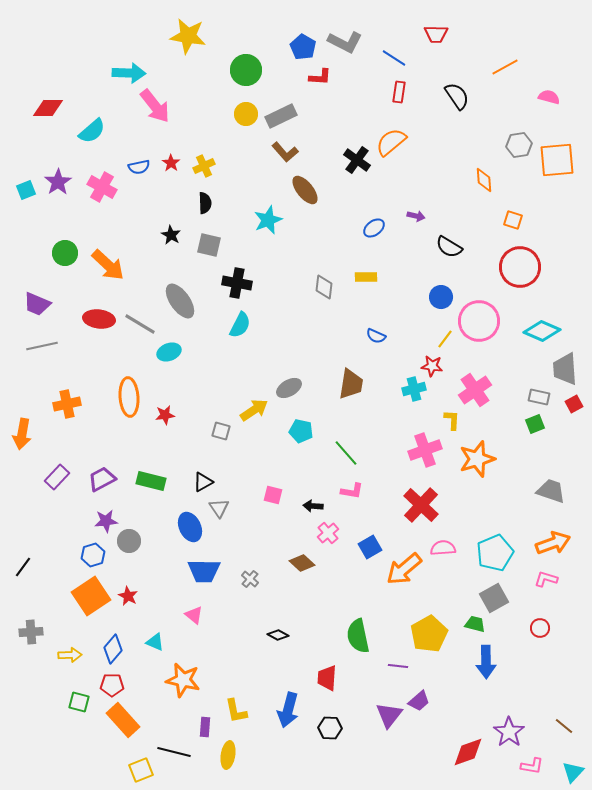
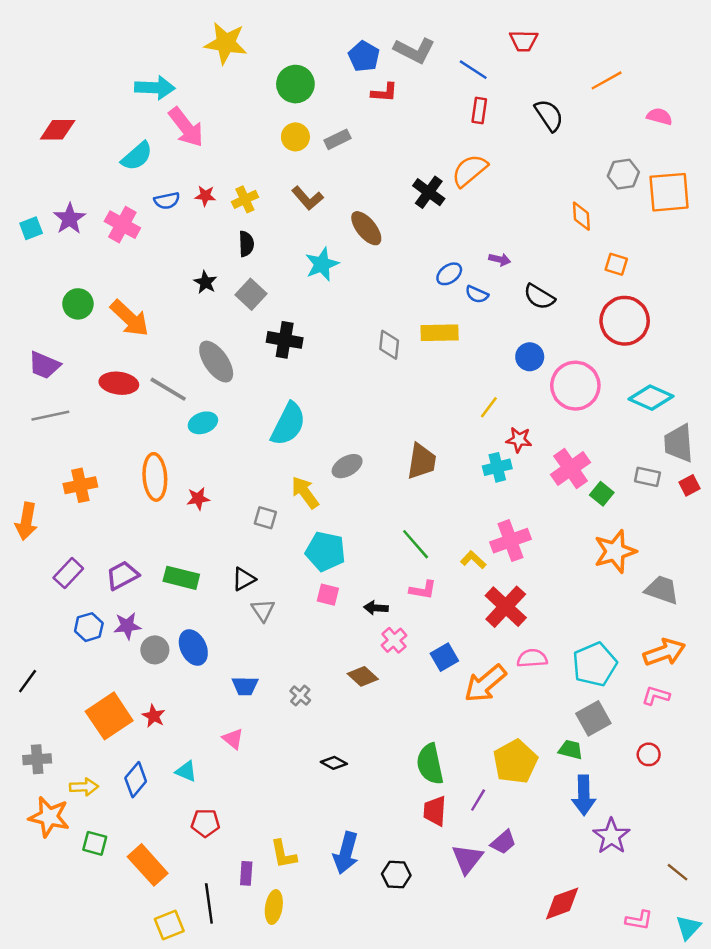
gray rectangle: (281, 116) -> (337, 139), size x0.7
cyan semicircle: (92, 131) -> (137, 156), moved
brown L-shape: (285, 152) -> (307, 198), moved
red star: (171, 163) -> (205, 196), turned -30
gray square: (209, 245) -> (251, 294), turned 30
yellow rectangle: (366, 277) -> (440, 333), size x1.4
cyan semicircle: (240, 325) -> (288, 424), moved, size x1.4
blue semicircle: (376, 336) -> (477, 294), moved
yellow line: (445, 339) -> (489, 407), moved
yellow arrow: (254, 410) -> (305, 493), turned -92
yellow L-shape: (452, 420) -> (473, 560), moved, turned -50
green square: (535, 424) -> (602, 494), moved, turned -30
cyan pentagon: (301, 431) -> (325, 551), moved, size x1.4
orange star: (477, 459) -> (615, 551), moved
blue ellipse: (190, 527) -> (193, 648), moved
blue hexagon: (93, 555) -> (89, 627), moved
blue trapezoid: (204, 571) -> (245, 686), size x0.7
purple line: (398, 666) -> (478, 800), turned -66
red trapezoid: (327, 678) -> (435, 811), moved
orange star: (183, 680) -> (49, 817), moved
red pentagon: (112, 685) -> (205, 823), moved
purple star: (509, 732) -> (611, 836), moved
black line: (174, 752) -> (209, 903), turned 68

